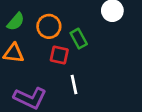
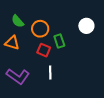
green semicircle: (16, 22) -> (18, 21), turned 88

